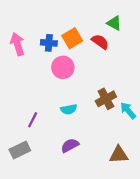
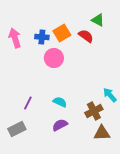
brown cross: (106, 99) -> (94, 111), moved
cyan semicircle: (69, 109) -> (60, 102), moved, turned -144

